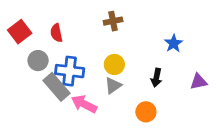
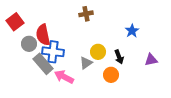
red semicircle: (56, 33) -> (43, 35), moved, size x1.5
yellow circle: (114, 64) -> (98, 52), moved
black arrow: (156, 78) -> (119, 57), turned -32
orange circle: (146, 112) -> (111, 75), moved

